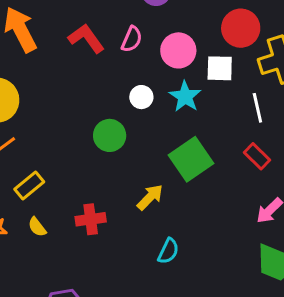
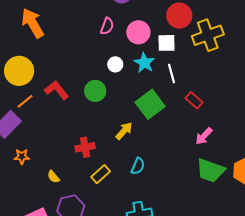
red L-shape: (86, 38) -> (57, 90), moved
white line: (257, 108) -> (171, 74), moved
yellow rectangle: (29, 186) -> (101, 174), moved
yellow semicircle: (37, 227) -> (53, 177), moved

